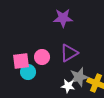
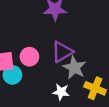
gray star: (79, 77) -> (74, 68), moved, turned -30

